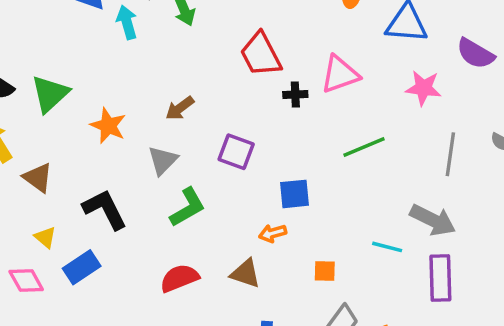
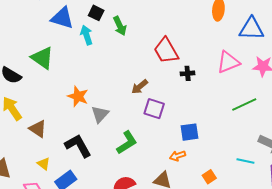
pink triangle: (340, 74) -> (228, 62), moved
green triangle: (50, 94) -> (42, 58), moved, turned -40
brown arrow: (180, 108) -> (140, 87), moved
green line: (364, 147) -> (244, 104), moved
gray triangle: (163, 160) -> (100, 114), moved
orange square: (325, 271) -> (209, 177), turned -32

